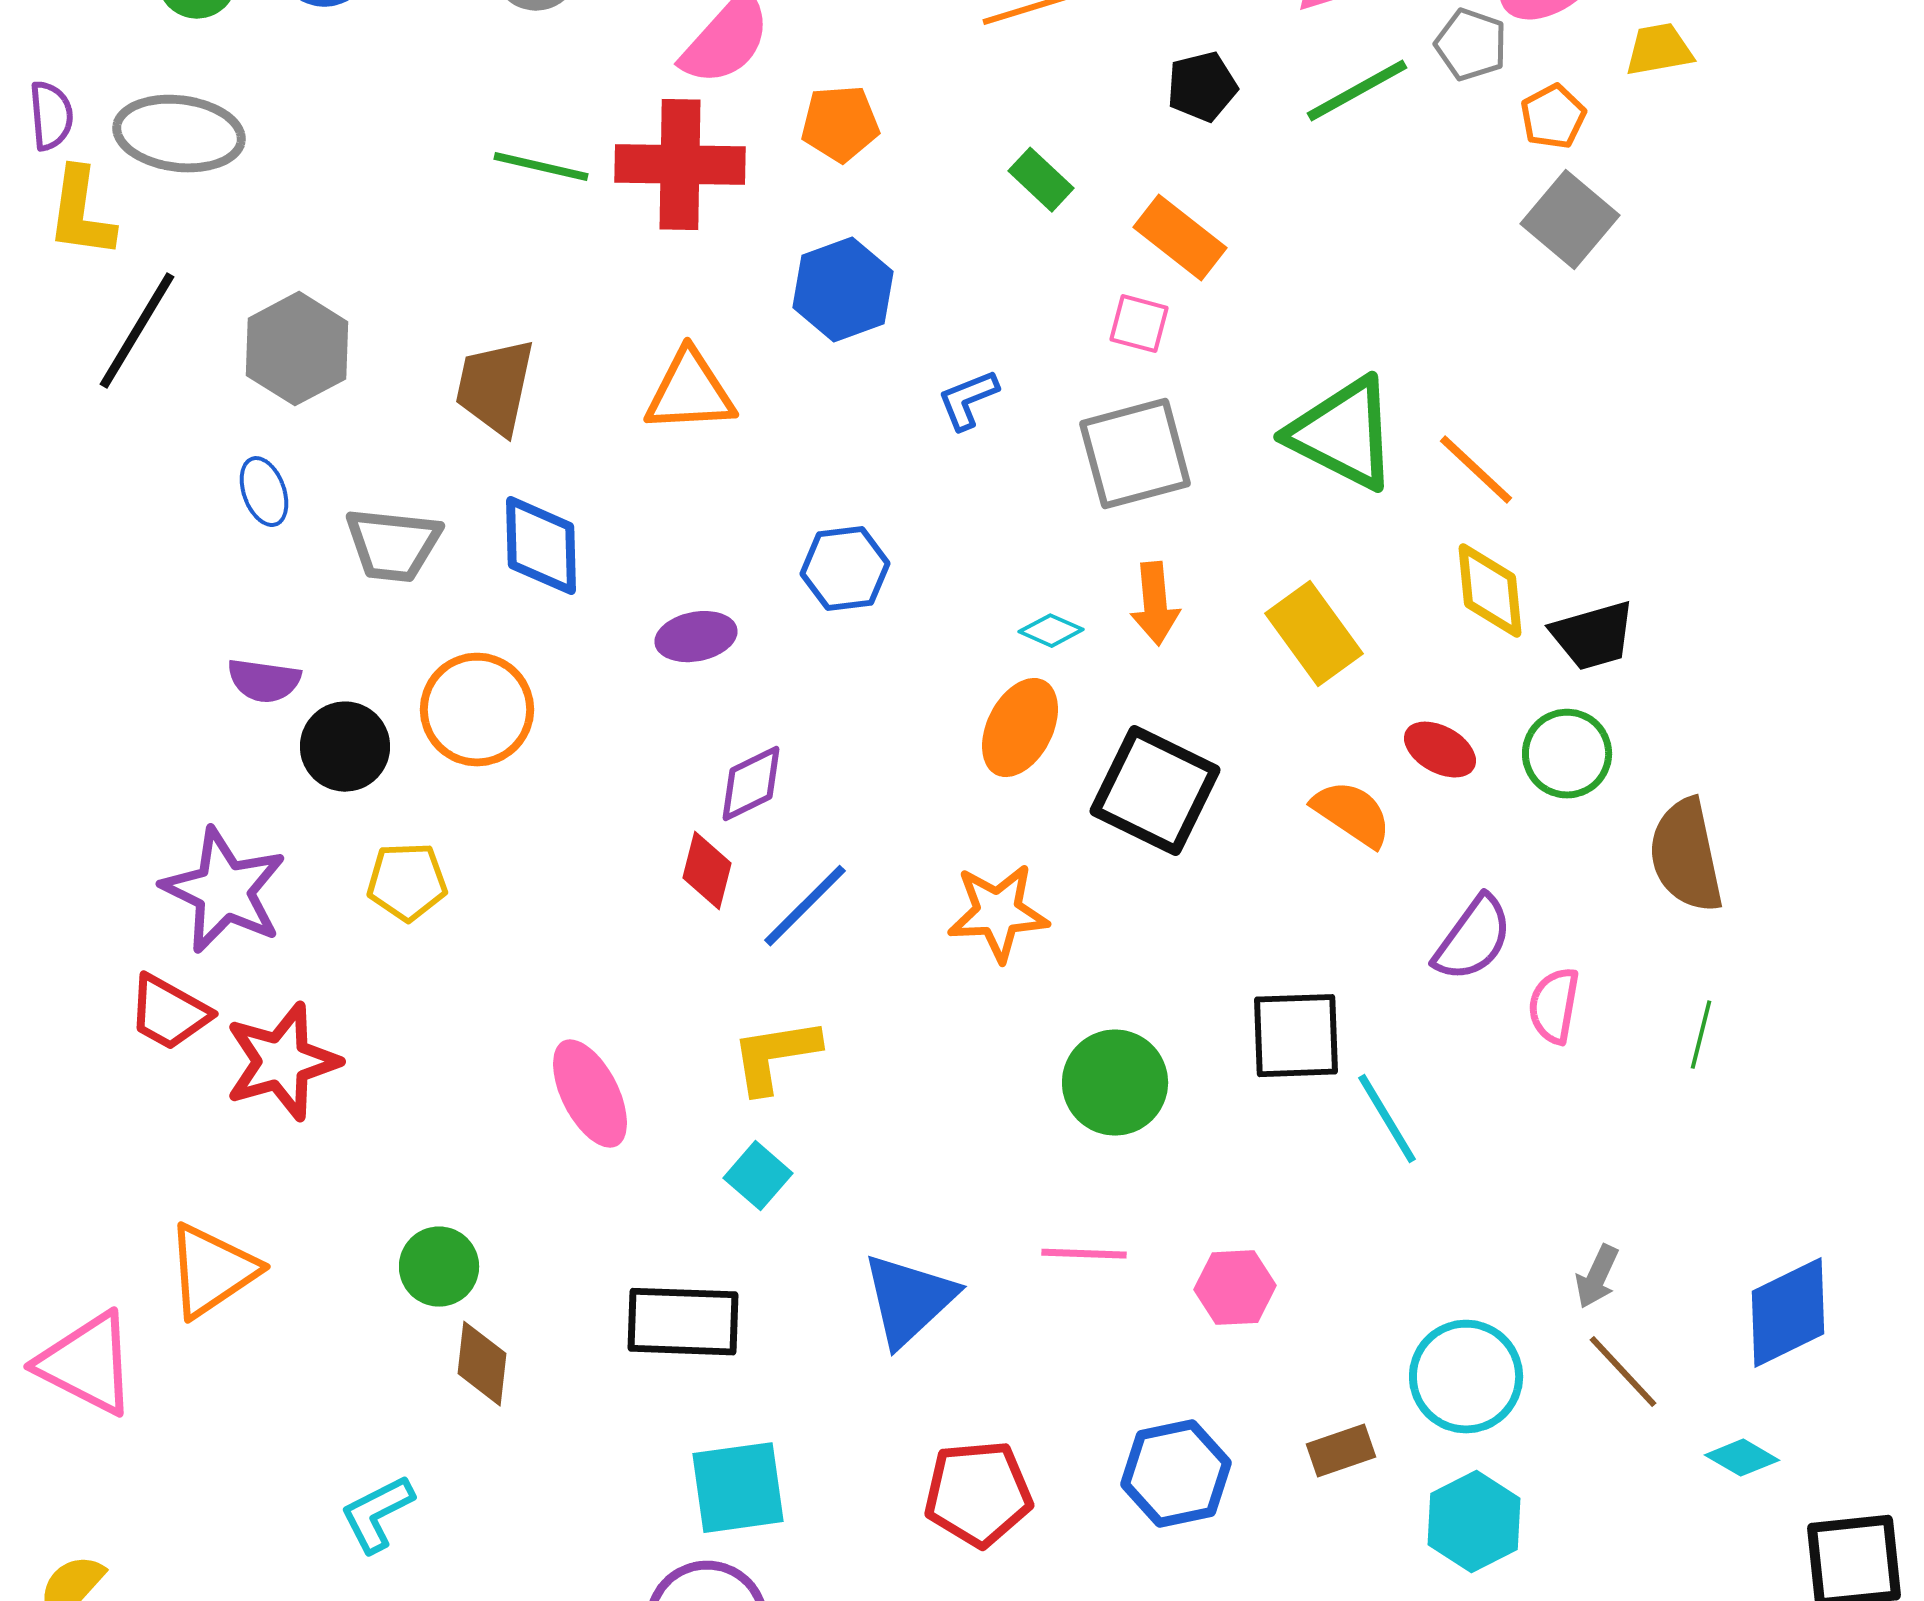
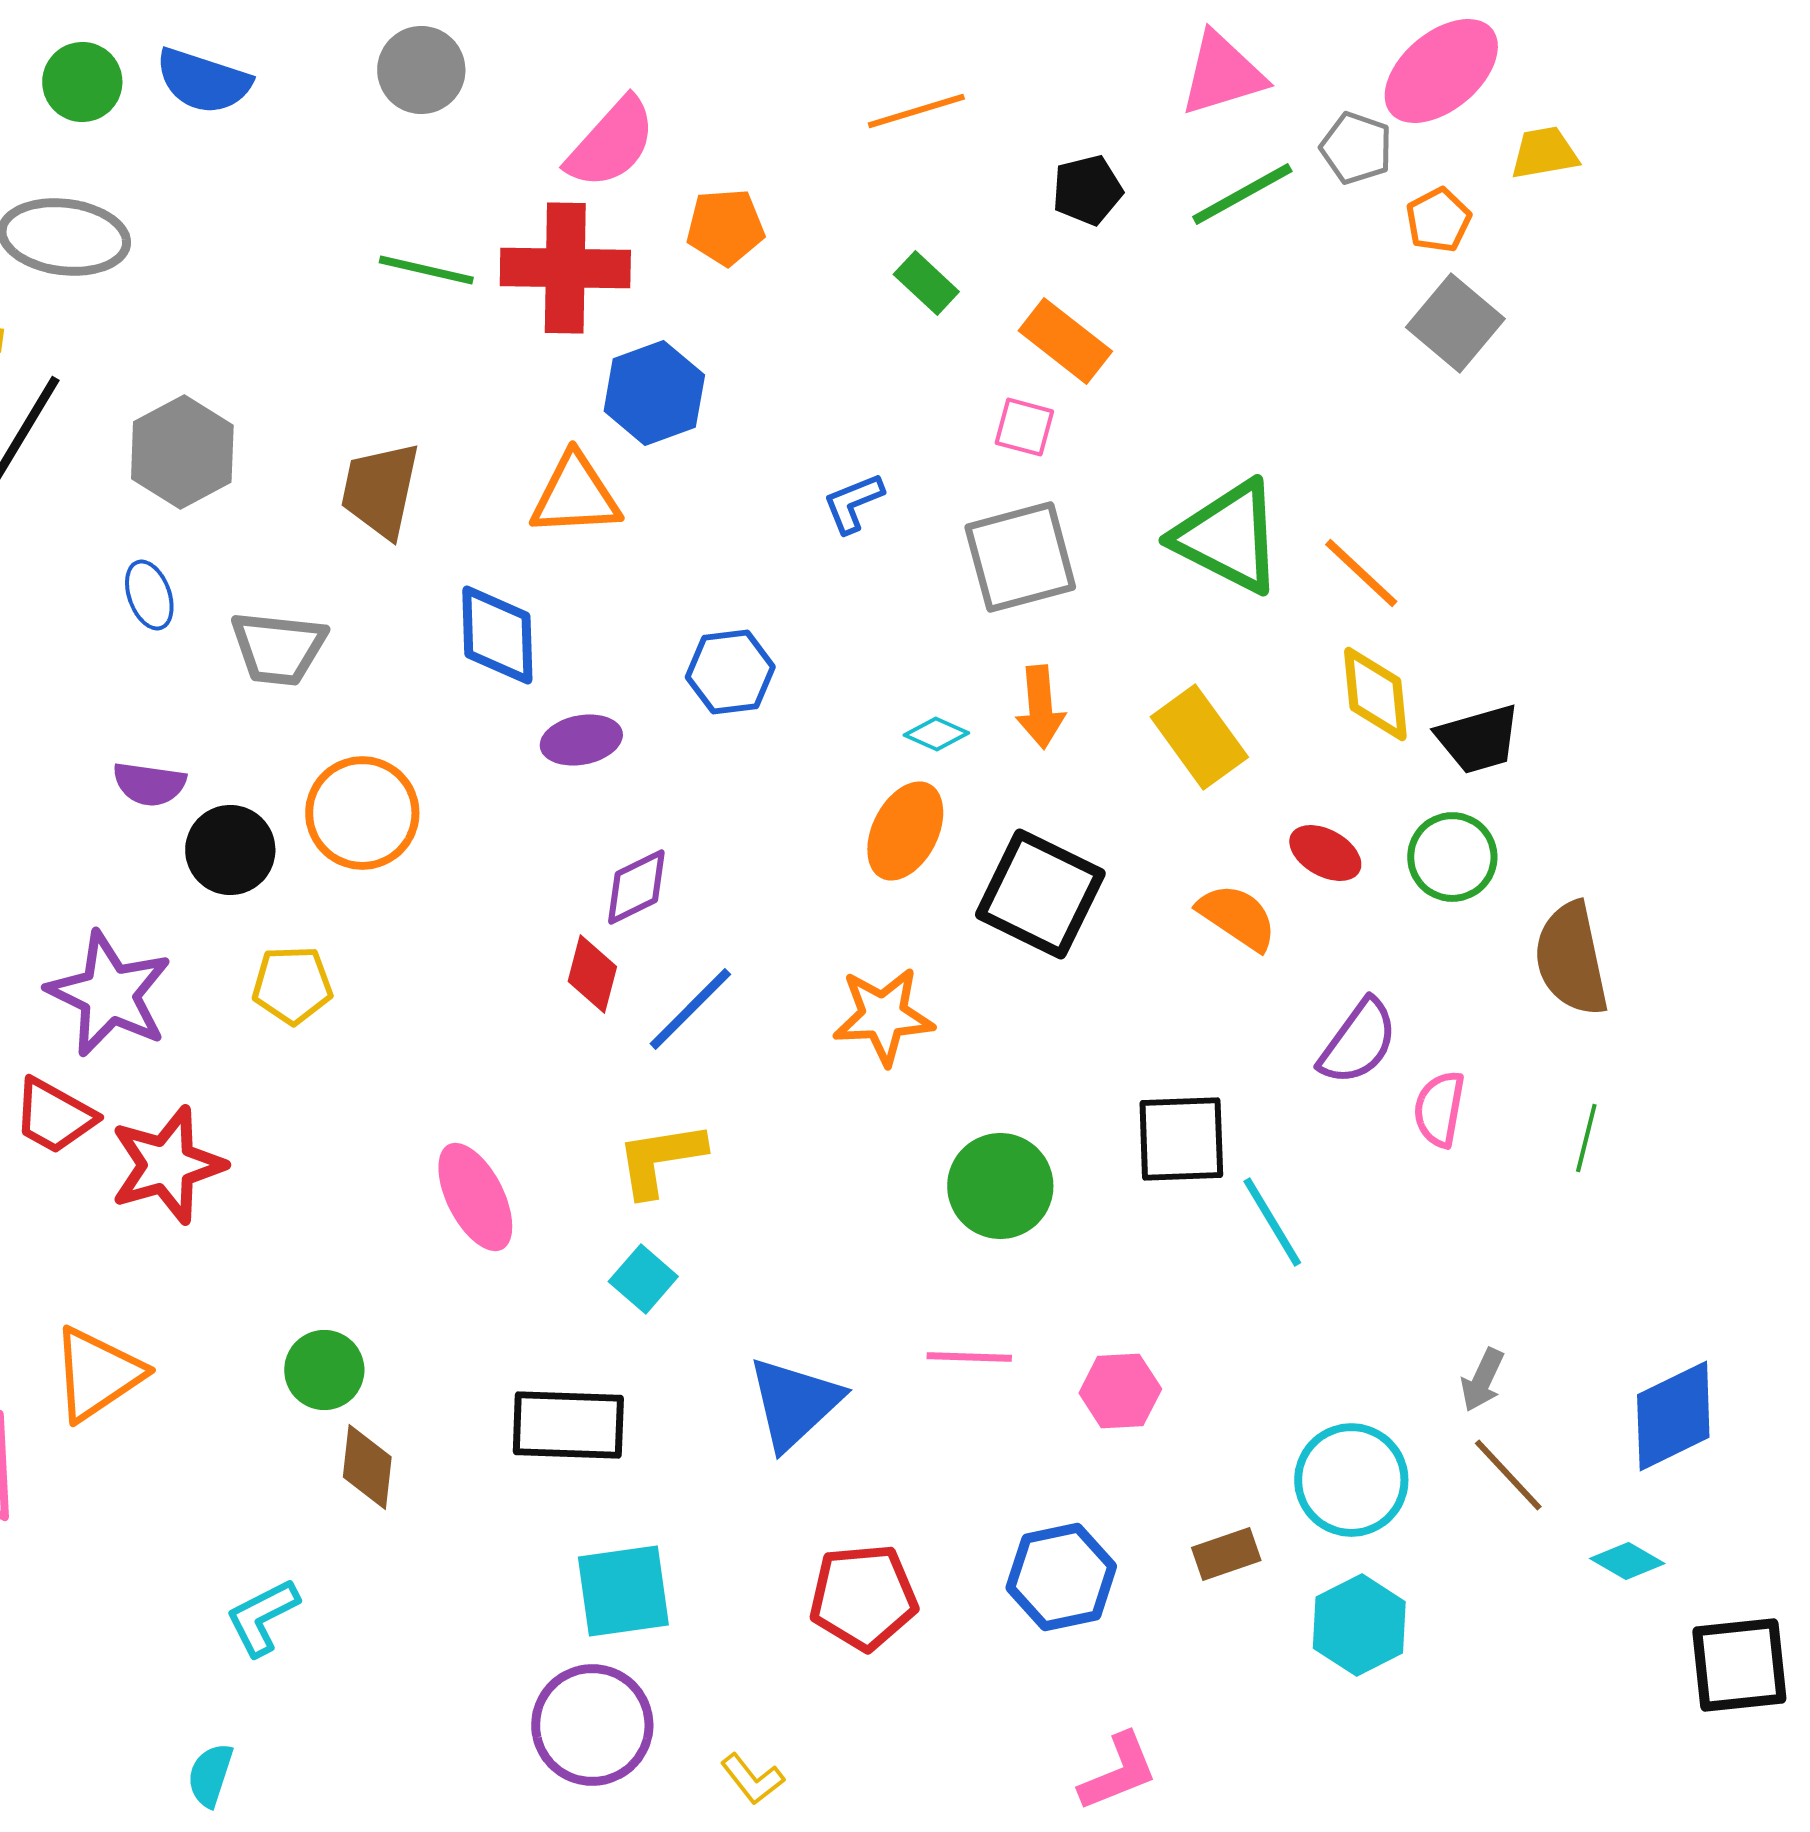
blue hexagon: (843, 290) -> (654, 393), moved
blue diamond: (541, 546) -> (497, 635), moved

